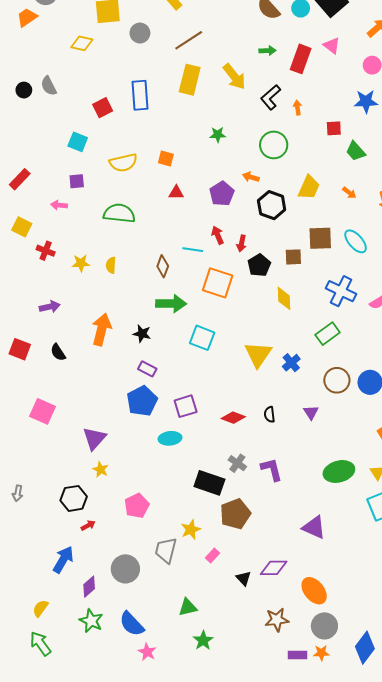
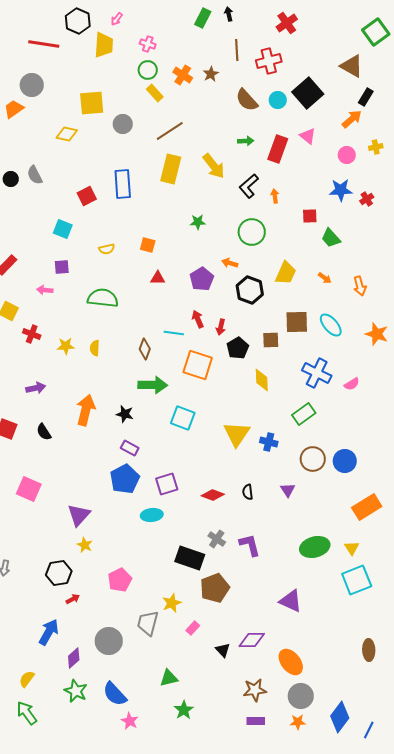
yellow semicircle: (123, 163) -> (107, 249), size x0.6
blue cross: (291, 363) -> (269, 442), turned -36
purple rectangle: (298, 655) -> (256, 721), moved

